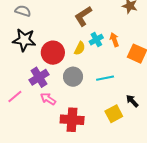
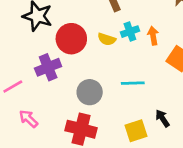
yellow semicircle: (80, 48) -> (107, 39), turned 72
gray circle: (73, 77) -> (90, 92), moved
pink arrow: (48, 99) -> (29, 119), moved

